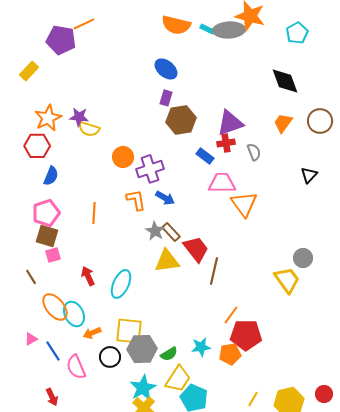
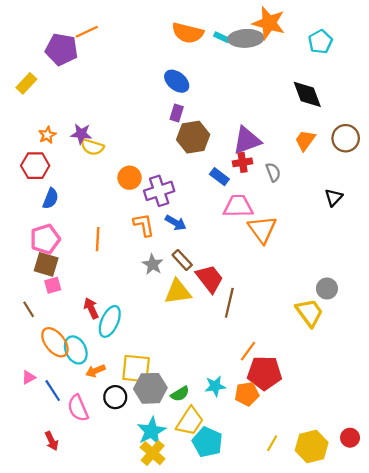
orange star: (48, 118) -> (47, 135), size x0.6
gray star: (155, 231) -> (153, 264), moved
cyan ellipse: (121, 284) -> (110, 321), moved

